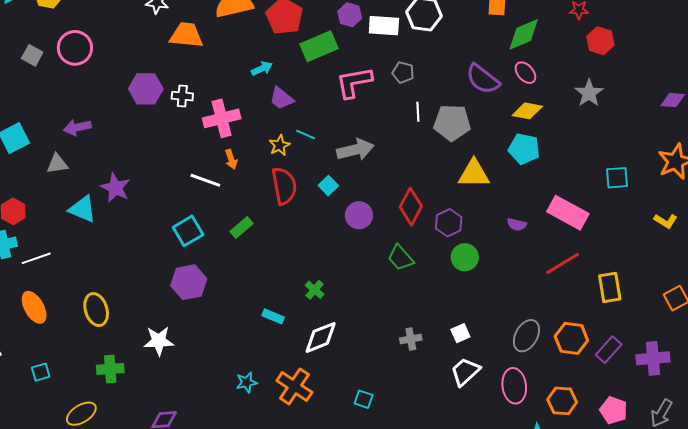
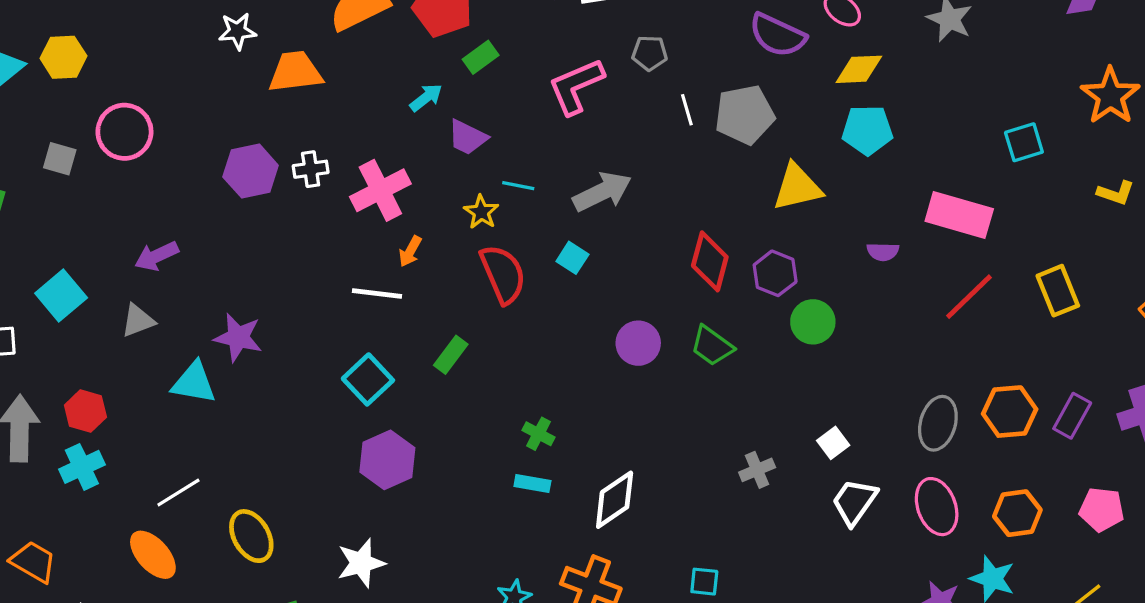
green rectangle: (319, 46) -> (481, 57), moved, size x0.6
orange arrow: (231, 159) -> (410, 251), turned 60
purple circle: (359, 215) -> (638, 343), moved
white line: (36, 258) -> (178, 492), moved
yellow rectangle: (610, 287) -> (1058, 291), moved
green cross: (315, 290) -> (538, 434), moved

